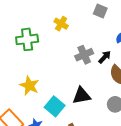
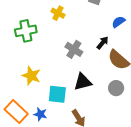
gray cross: (84, 55) -> (74, 49), moved, turned -30
cyan square: (55, 106) -> (57, 94), turned -30

